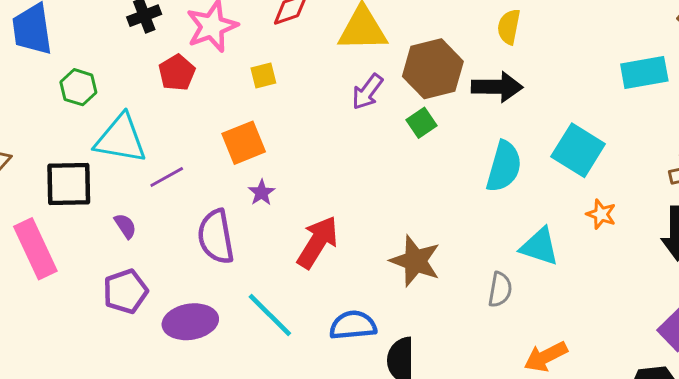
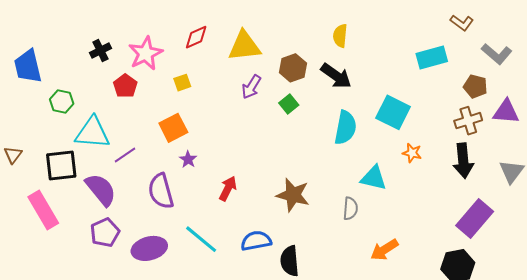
brown hexagon: (433, 69) -> (293, 68), size x0.7
black arrow: (497, 87) -> (336, 76), turned 40
purple semicircle: (125, 226) -> (101, 190), size x2.0
red arrow: (318, 242) -> (228, 188), size x0.7

